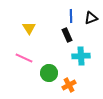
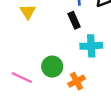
pink line: (24, 58) -> (22, 78), moved

